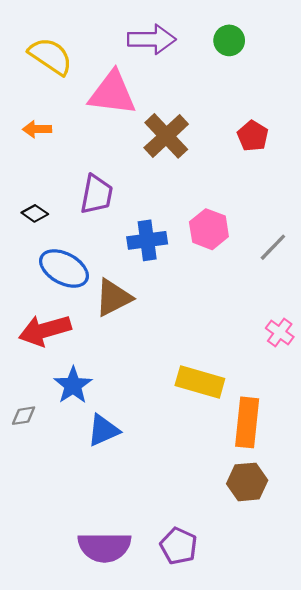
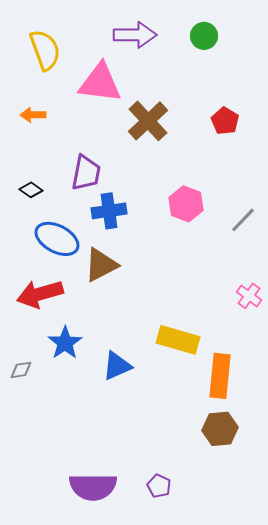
yellow semicircle: (51, 56) -> (45, 50), turned 36
blue cross: (147, 240) -> (109, 211), moved
blue triangle: (103, 430) -> (117, 366), moved
purple pentagon: (179, 546) -> (159, 486), size x0.7

